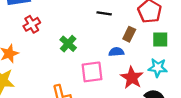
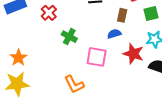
red cross: (32, 24) -> (49, 13), moved
pink square: (92, 72) -> (97, 57), turned 30

